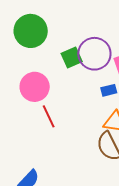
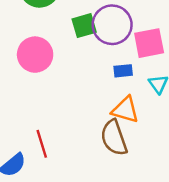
red line: (49, 116) -> (42, 144), moved

